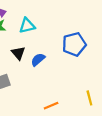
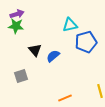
cyan triangle: (27, 26) -> (70, 25), moved

